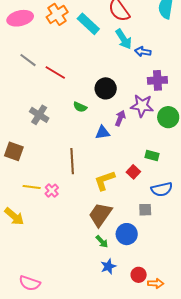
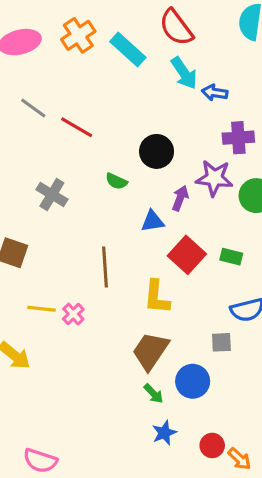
red square: (133, 172) -> (187, 255), moved, size x1.6
yellow L-shape: (105, 180) -> (157, 297), turned -65
orange arrow: (156, 283) -> (240, 459), turned 42

